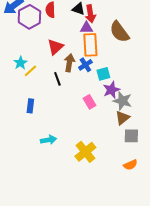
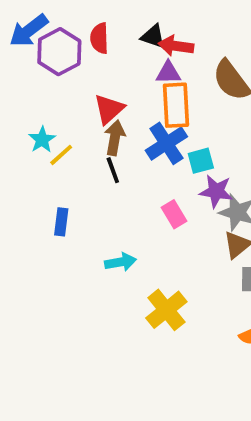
red arrow: (90, 14) -> (176, 46), turned 108
brown arrow: (69, 63) -> (115, 138), moved
blue cross: (85, 65) -> (166, 143), size x1.5
purple star: (111, 90) -> (216, 191), turned 30
cyan arrow: (48, 140) -> (121, 262), moved

